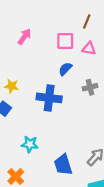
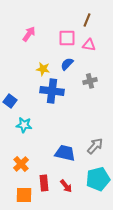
yellow star: (11, 86) -> (43, 69), moved
cyan star: (30, 144) -> (24, 125), moved
blue trapezoid: (63, 165) -> (65, 153), turned 120

